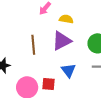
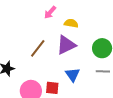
brown line: (33, 45) -> (38, 48), turned 42

